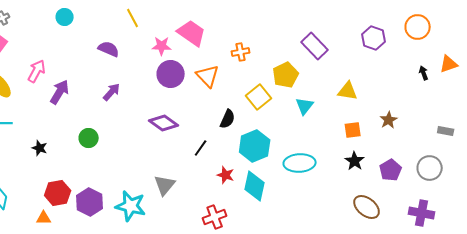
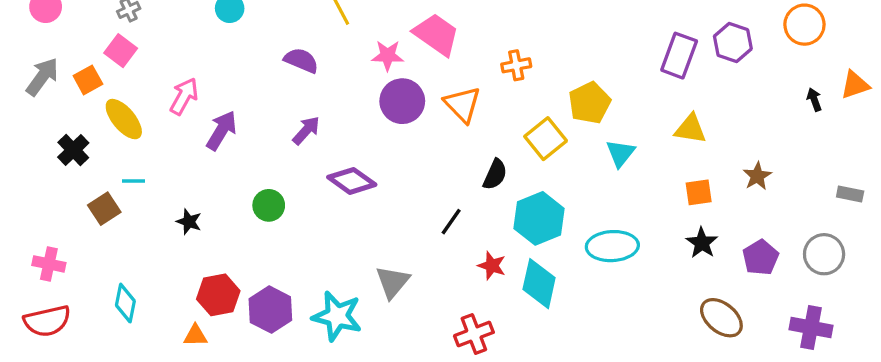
purple rectangle: (315, 46) -> (679, 56), moved, turned 64
purple diamond: (164, 123) -> (352, 181), moved

